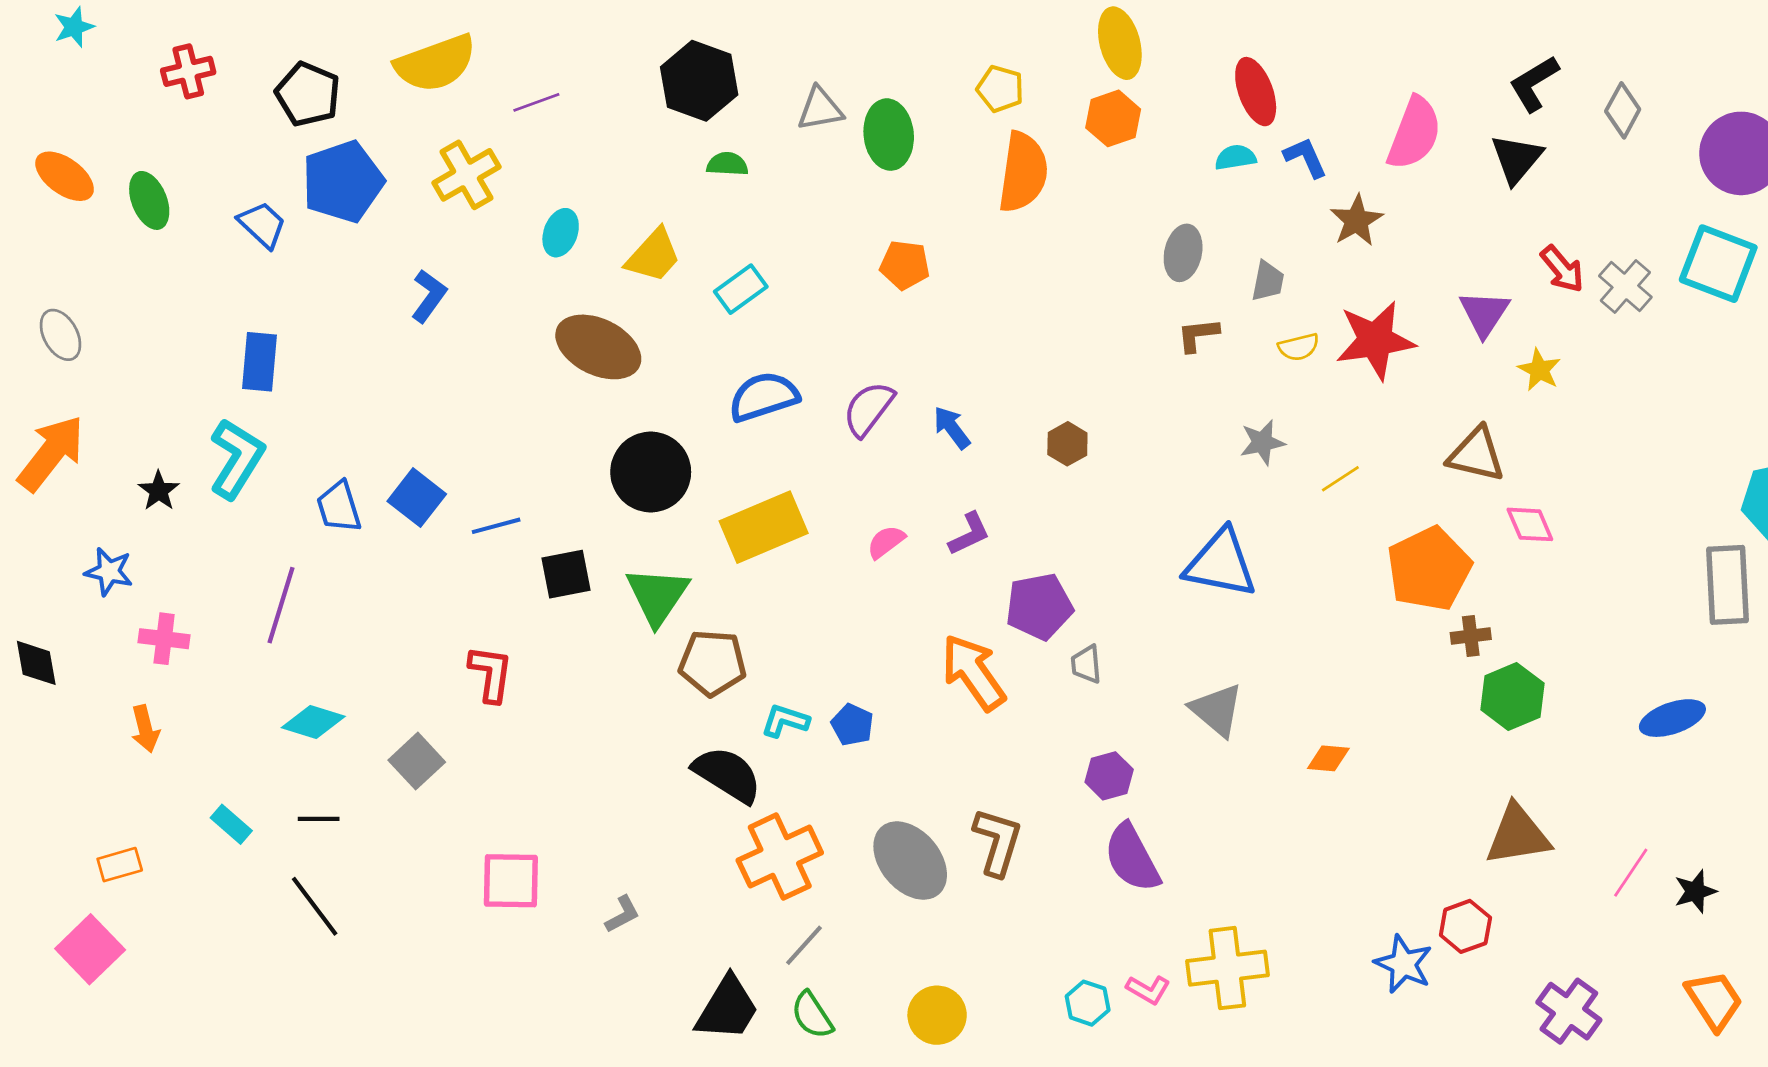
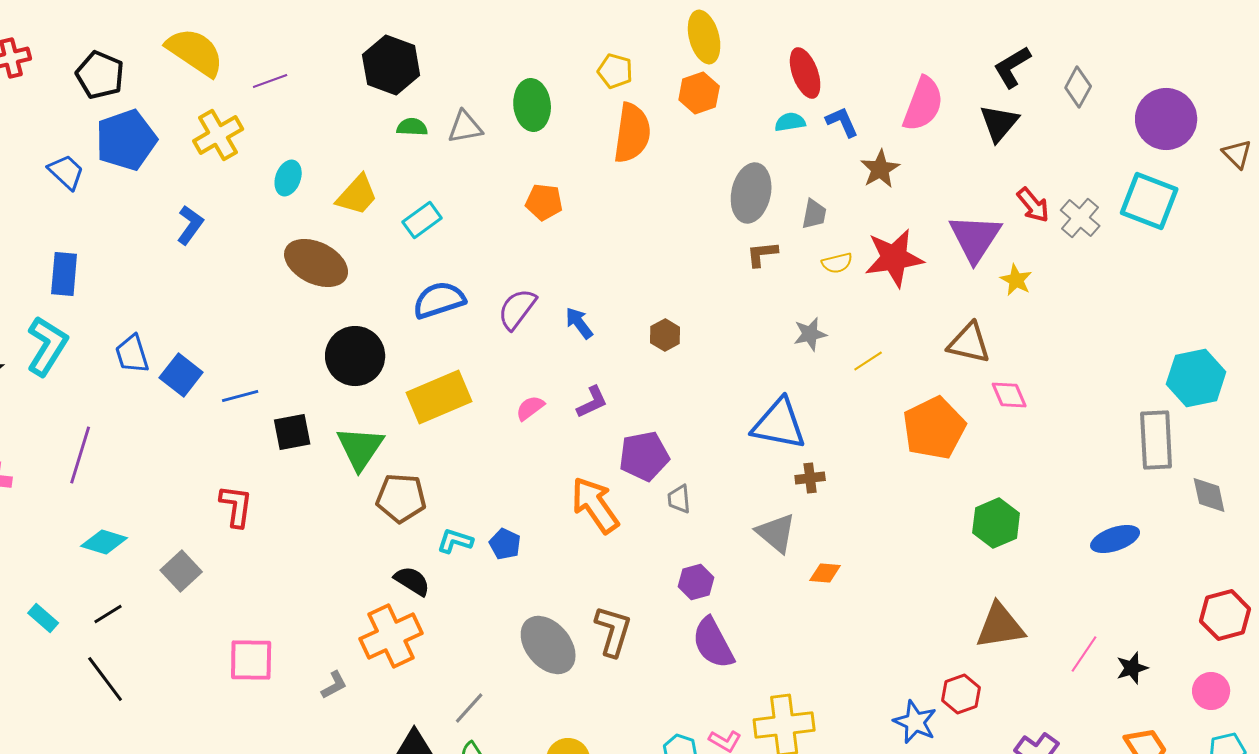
yellow semicircle: (436, 63) -> (195, 52), turned -126
gray triangle: (820, 109) -> (465, 127), moved
gray ellipse: (1183, 253) -> (751, 193), size x1.4
purple triangle: (1484, 313) -> (975, 238), size x1.4
blue trapezoid: (339, 507) -> (132, 354), moved
brown cross: (1471, 636) -> (810, 478), moved
orange diamond: (1328, 758) -> (825, 573), moved
black semicircle: (727, 774) -> (412, 581), size x0.7
black line: (319, 819) -> (108, 614), turned -32
orange cross: (780, 857) -> (391, 636), moved

